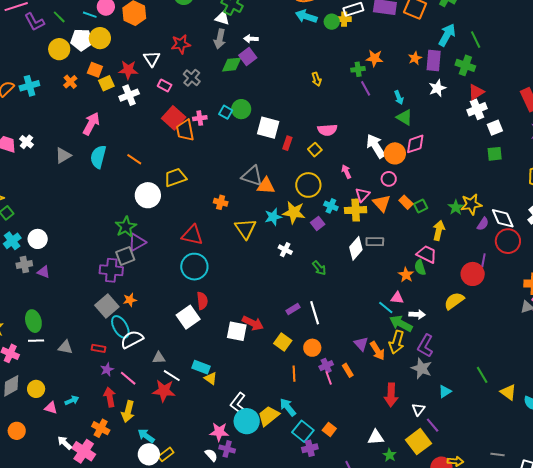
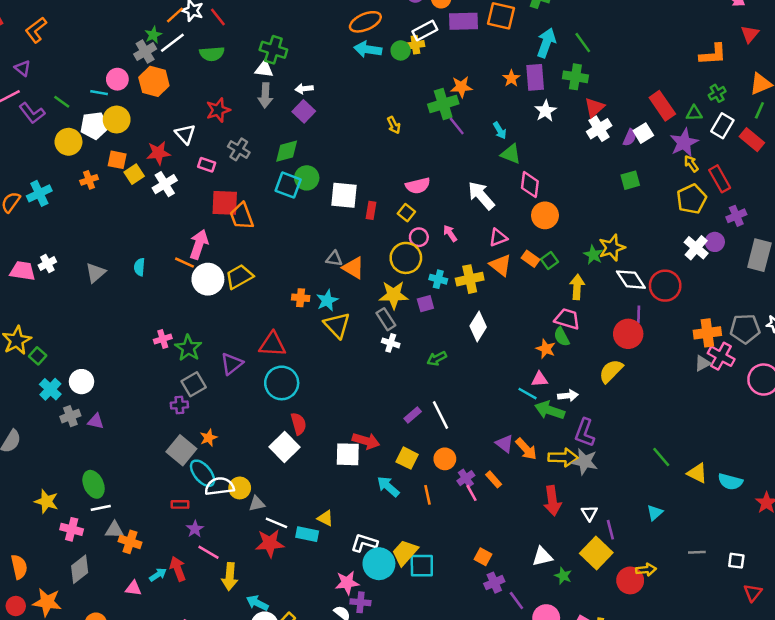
green diamond: (232, 65) -> (287, 151), moved
green cross: (358, 69) -> (443, 104), size x1.6
orange cross: (70, 82) -> (89, 180), turned 32
cyan square: (226, 112) -> (288, 185), size x1.5
red square: (174, 118) -> (225, 203), turned -30
pink cross: (200, 118) -> (163, 339), moved
pink arrow: (91, 124) -> (199, 244), moved
white square: (495, 128) -> (643, 133), moved
white cross: (27, 142) -> (47, 264), turned 32
pink diamond: (415, 144) -> (530, 185), turned -55
orange circle: (395, 153) -> (545, 215), moved
cyan semicircle: (98, 157) -> (139, 267), size x0.6
gray triangle: (252, 176) -> (334, 259), size x0.6
pink circle: (389, 179) -> (419, 237), moved
orange triangle: (266, 186) -> (353, 268), turned 36
white circle: (148, 195) -> (208, 279), moved
pink triangle: (363, 195) -> (498, 238), moved, turned 35
cyan star: (273, 217) -> (327, 300), moved
white diamond: (503, 218) -> (631, 280), moved
purple square: (318, 223) -> (425, 304), turned 32
purple semicircle: (483, 224) -> (630, 137), moved
purple triangle: (137, 242) -> (232, 364), moved
gray rectangle: (375, 242) -> (386, 319), moved, turned 66
green arrow: (319, 268) -> (437, 359), turned 112
purple cross: (111, 270) -> (179, 405), size x0.6
white semicircle: (132, 339) -> (219, 486), turned 30
yellow arrow: (397, 342) -> (563, 457), moved, turned -95
gray triangle: (65, 347) -> (114, 530), moved
cyan rectangle: (201, 367) -> (307, 534), moved
pink line: (128, 378) -> (209, 552), moved
yellow circle: (36, 389) -> (240, 488), moved
cyan triangle: (445, 391) -> (655, 513), moved
red arrow: (110, 397) -> (178, 569), moved
white L-shape: (238, 403) -> (364, 543), turned 80
cyan arrow: (288, 407) -> (388, 487), moved
purple line: (433, 425) -> (610, 530), turned 35
orange cross: (101, 428) -> (130, 542), moved
cyan square: (303, 431) -> (422, 566), moved, turned -30
purple cross: (310, 448) -> (494, 583), moved

